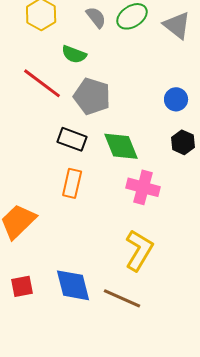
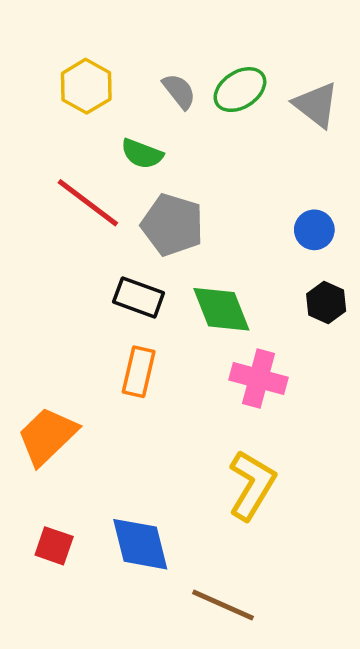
red square: (22, 286) -> (54, 546), turned 30
brown line: (122, 298) -> (223, 605), moved

